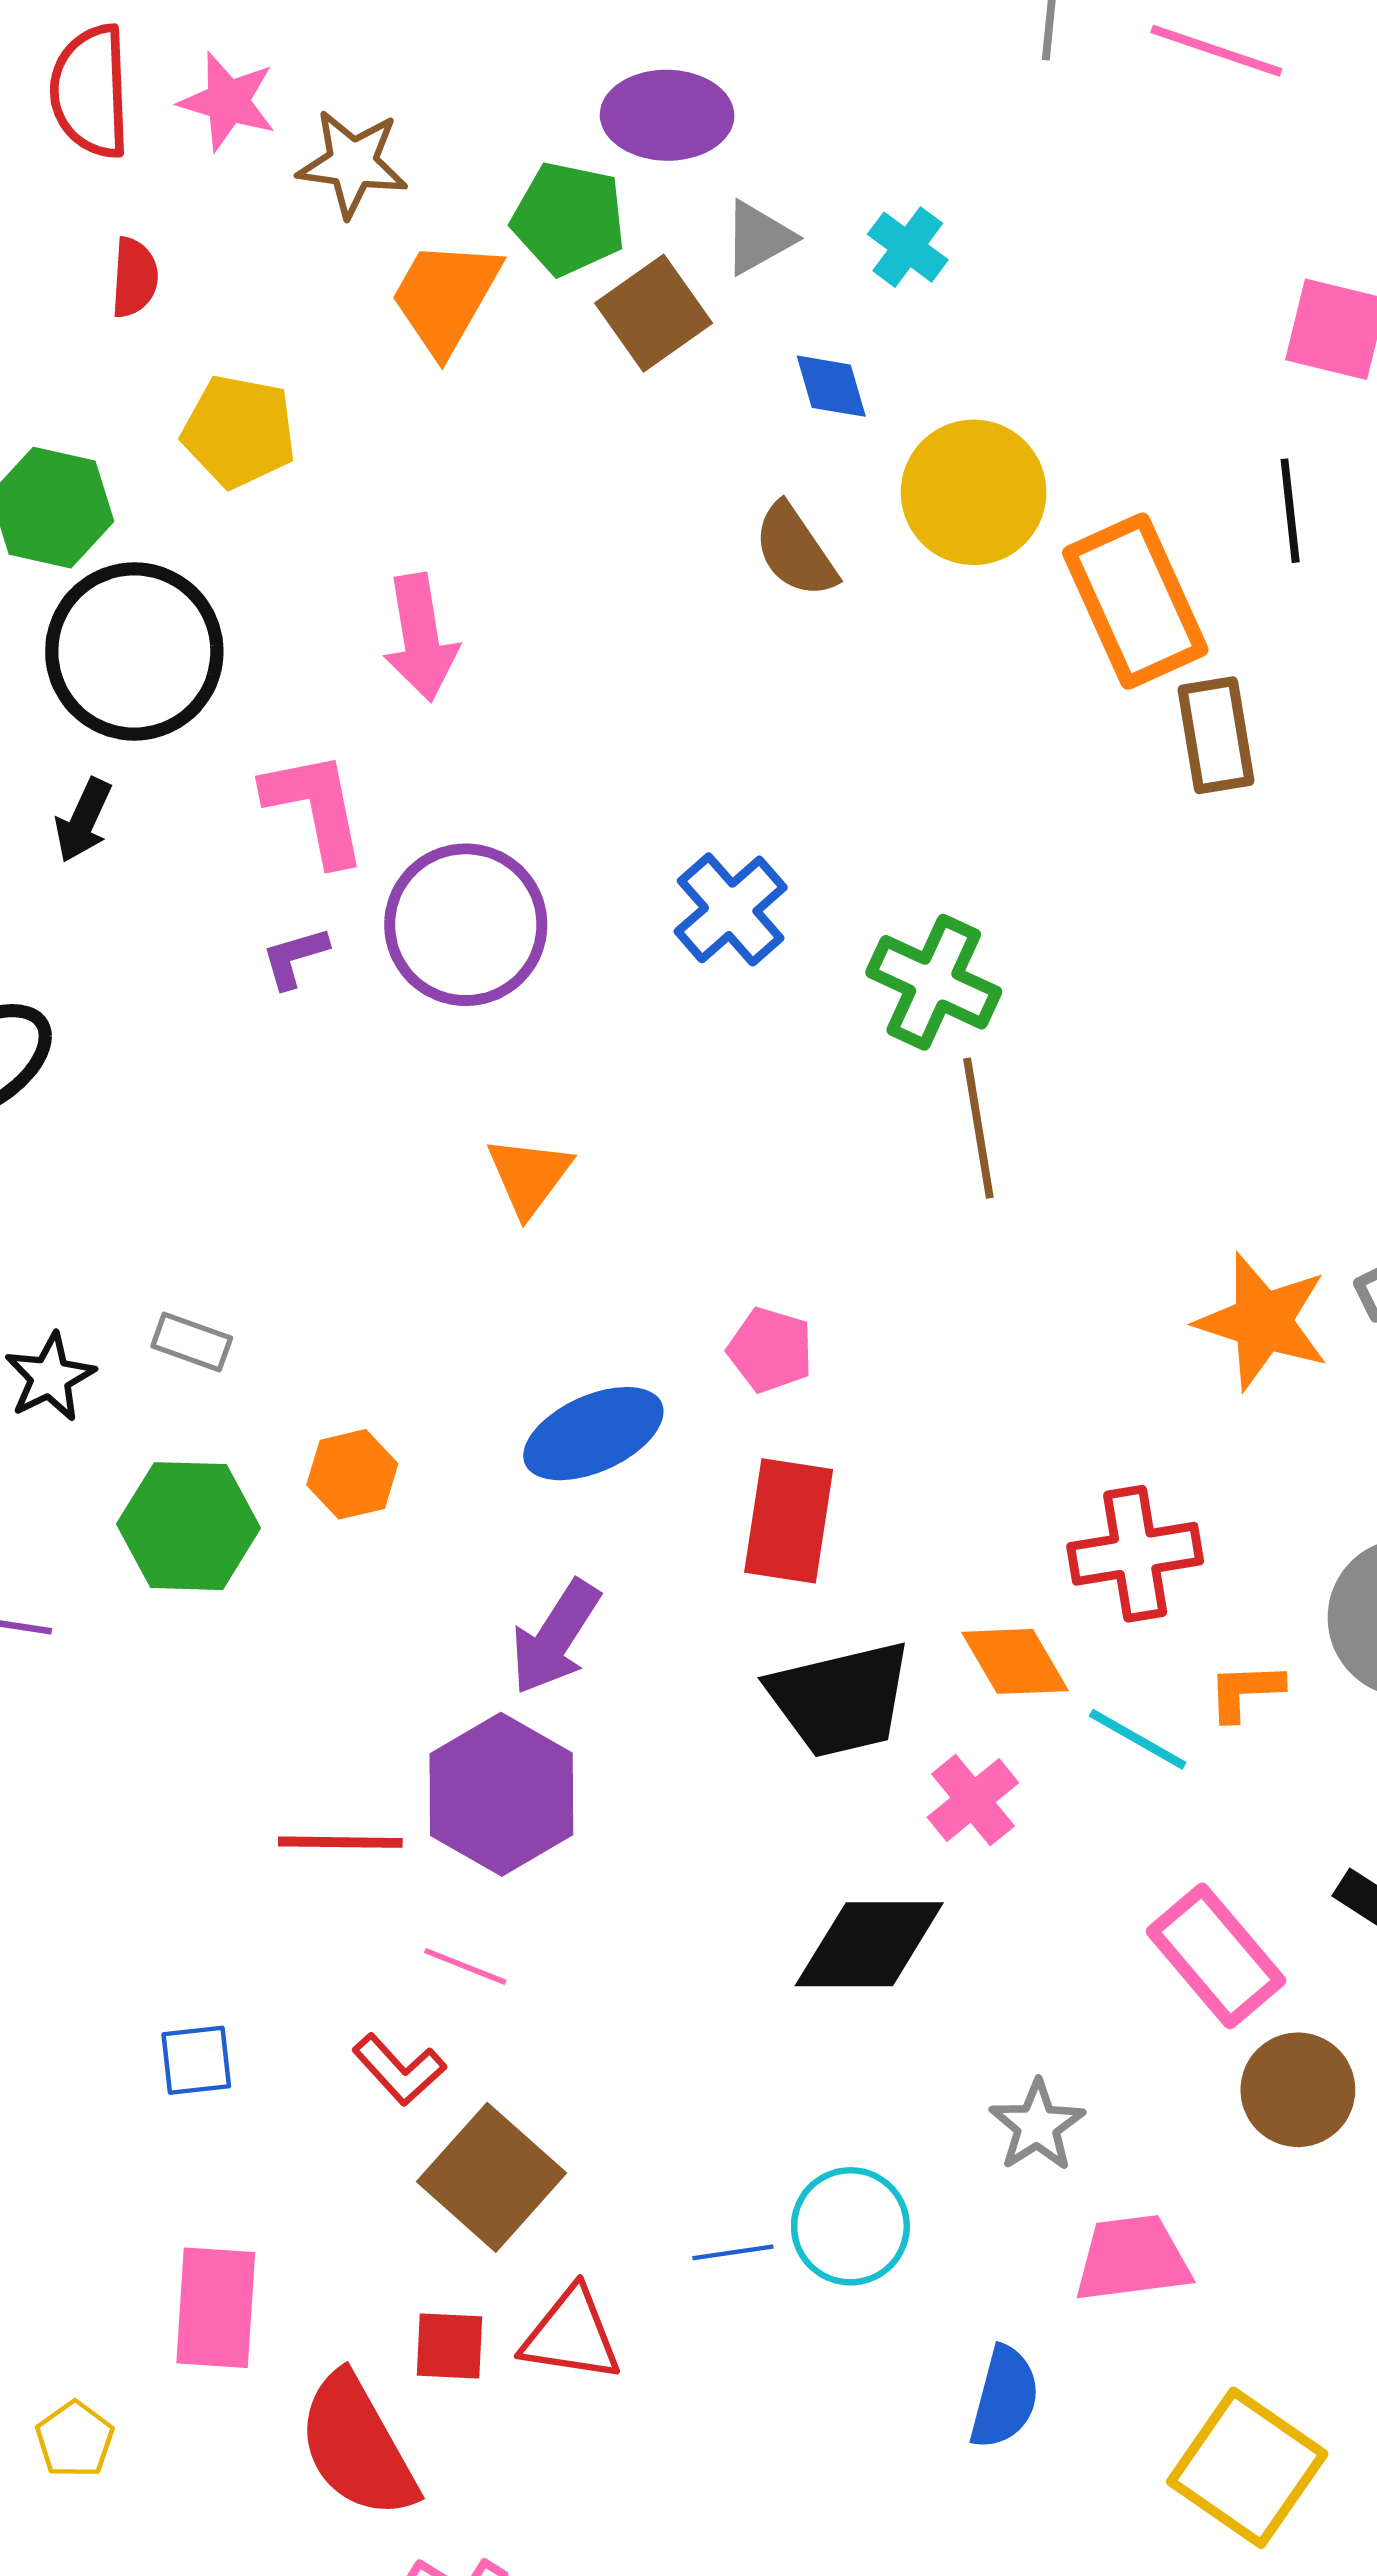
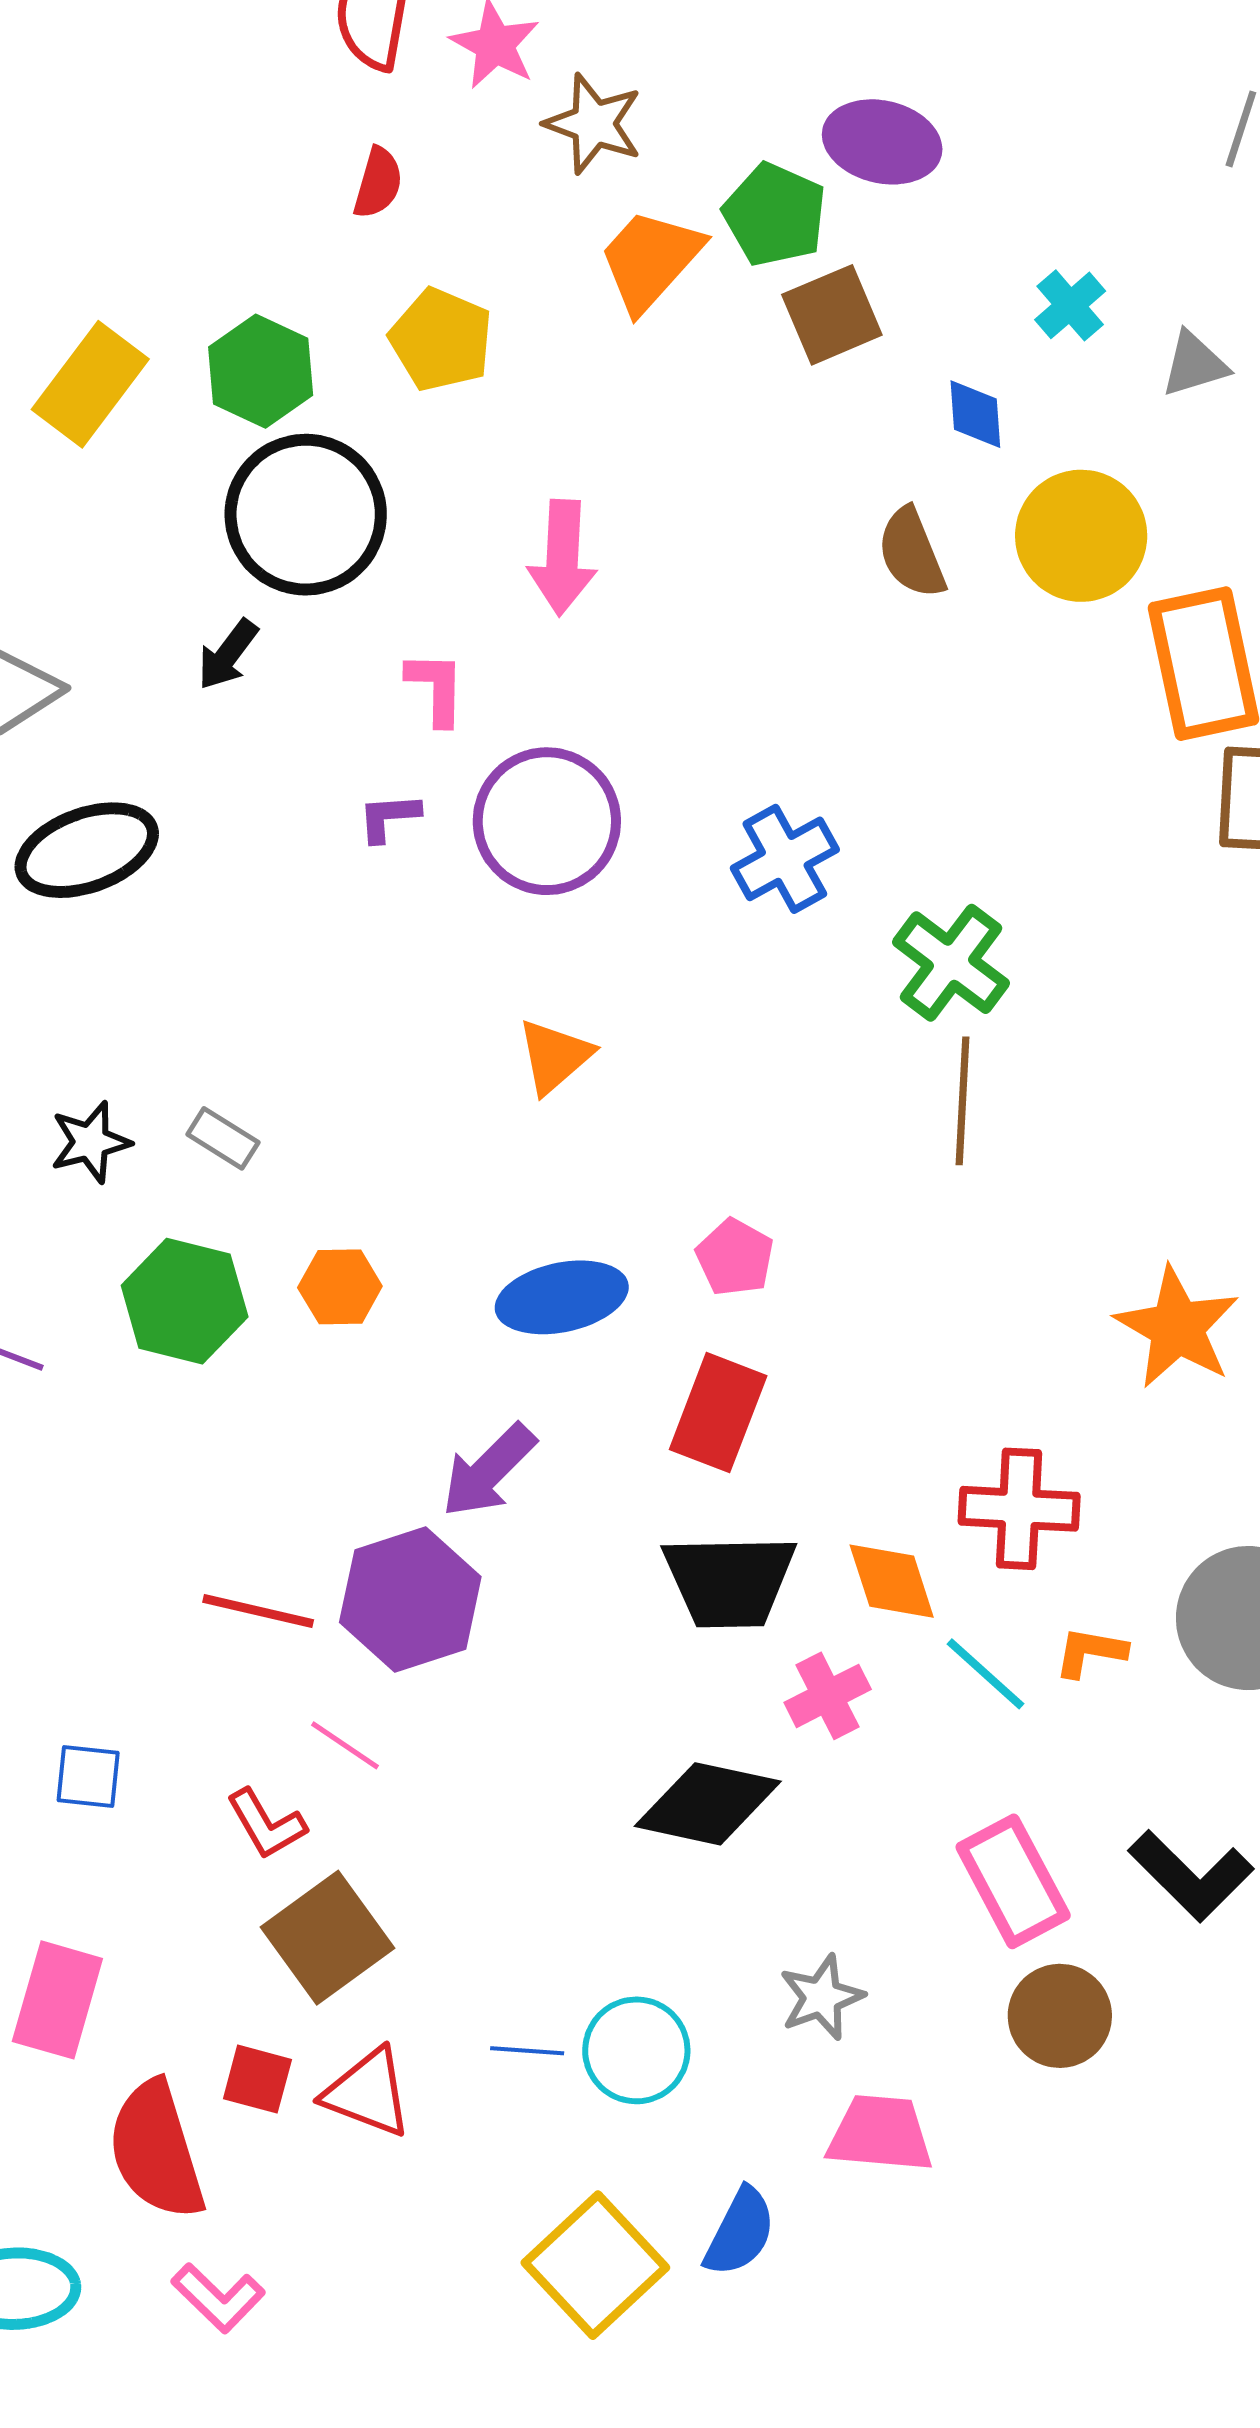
gray triangle: (758, 238) -> (1194, 364), moved
pink L-shape: (315, 808) -> (436, 688), size x0.7
yellow square: (1247, 2468) -> (595, 2265), moved

